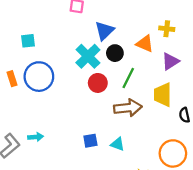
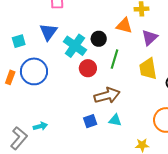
blue triangle: (105, 31) -> (48, 32), moved
orange rectangle: (12, 79) -> (10, 77), turned 48
brown arrow: (128, 108) -> (107, 95), moved

